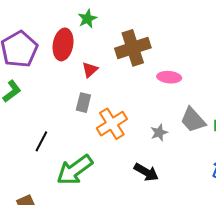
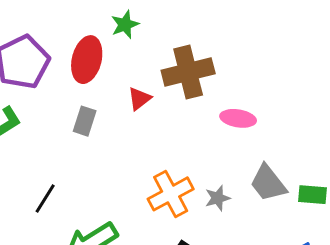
red triangle: (90, 70) -> (139, 99), moved
gray rectangle: (83, 103) -> (85, 121), moved
orange cross: (112, 124) -> (171, 194), moved

